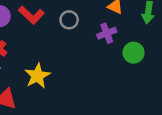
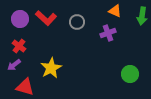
green circle: (134, 53) -> (130, 74), moved

